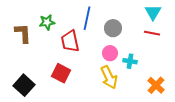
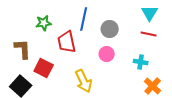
brown L-shape: (23, 33) -> (23, 49), moved
cyan cross: (130, 61) -> (141, 62), moved
red square: (61, 73) -> (44, 68), moved
yellow arrow: (109, 77) -> (84, 81), moved

